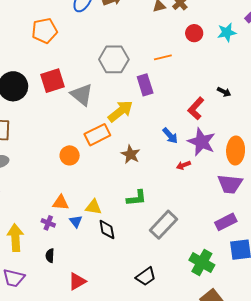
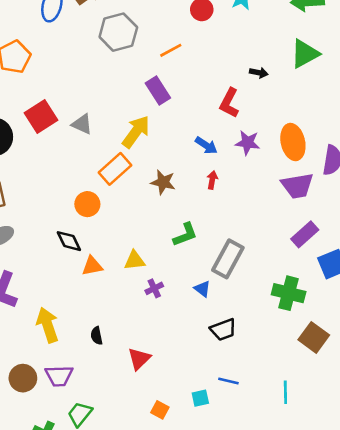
gray hexagon: (114, 59) -> (118, 32), moved
gray triangle: (82, 95) -> (82, 124), size x0.7
purple star: (202, 142) -> (248, 143), size x0.7
red arrow: (183, 165) -> (212, 180), moved, turned 136
blue triangle: (76, 221) -> (202, 289), moved
purple cross: (48, 223) -> (154, 288), moved, turned -32
black diamond: (107, 230) -> (69, 241), moved
black trapezoid: (146, 277) -> (223, 330), turned 30

